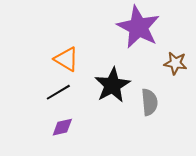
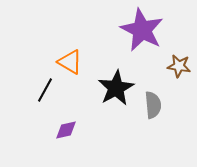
black line: (58, 92) -> (45, 90), moved, turned -30

